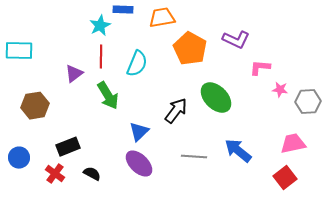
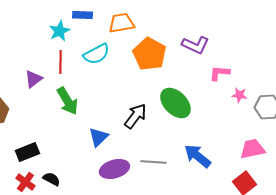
cyan semicircle: (137, 64) -> (96, 54), moved, turned 40
purple ellipse: (139, 164) -> (114, 169), moved, turned -60
red cross: (55, 174) -> (25, 182), moved

